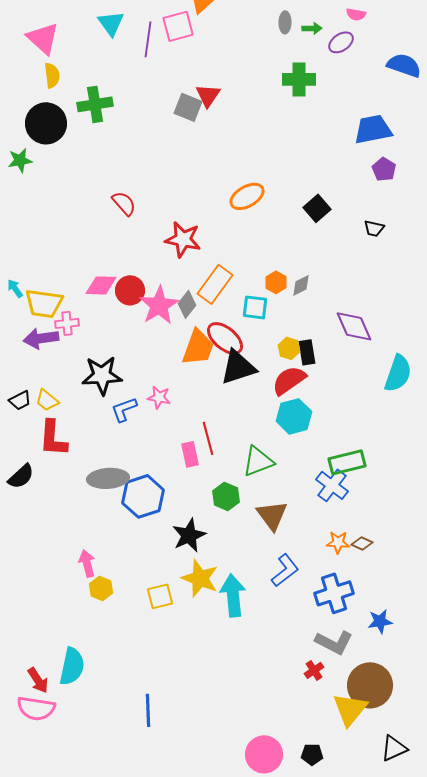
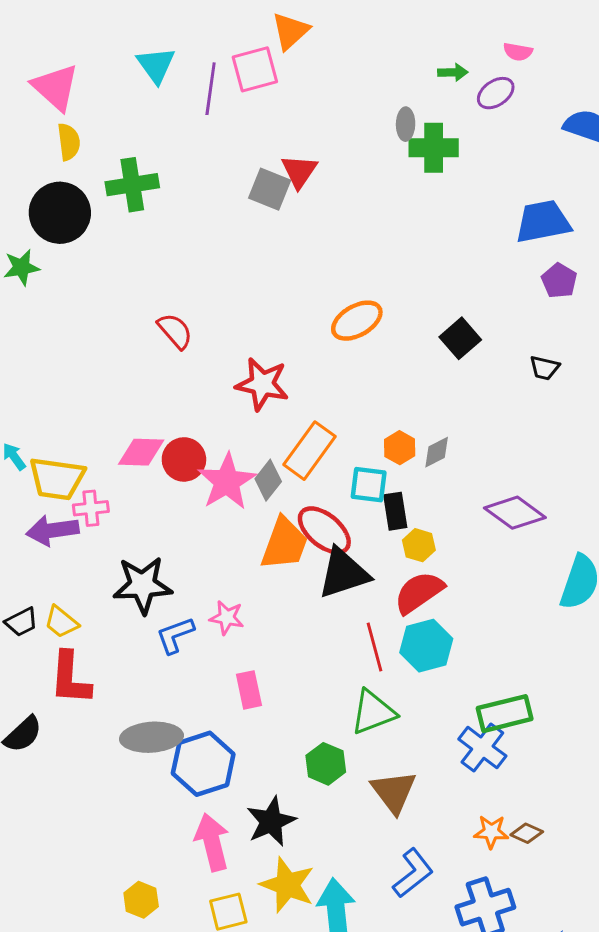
gray ellipse: (285, 22) -> (406, 124), moved
purple diamond: (354, 326) -> (515, 513), turned -30
black rectangle: (307, 352) -> (395, 511), moved
red line: (208, 438) -> (375, 647), moved
pink rectangle: (190, 454) -> (249, 690), moved
pink arrow: (87, 563) -> (212, 842), moved, size x1.4

